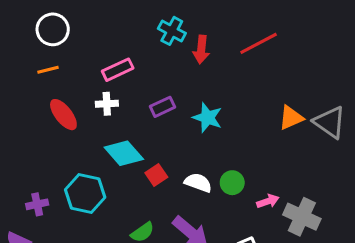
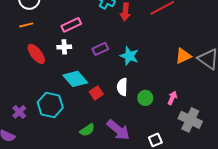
white semicircle: (198, 183) -> (122, 87), moved, turned -108
pink arrow: (268, 201) -> (172, 98), moved, turned -48
purple cross: (37, 204) -> (19, 112), turned -32

